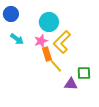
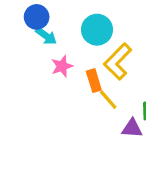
cyan arrow: (17, 39) -> (46, 36), moved
pink star: (41, 41) -> (62, 66), moved

